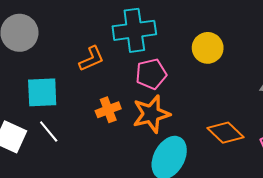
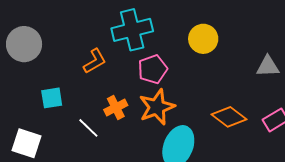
cyan square: (42, 92) -> (52, 98), size x0.7
white line: (49, 131) -> (88, 128), moved

